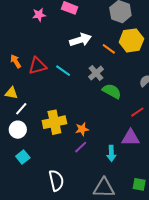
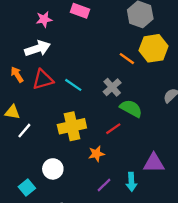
white arrow: (80, 40) -> (38, 48), moved
red line: (137, 112) -> (113, 129), moved
yellow cross: (54, 122) -> (72, 126), moved
white circle: (18, 130) -> (53, 169), moved
purple line: (81, 147) -> (104, 185), moved

